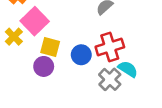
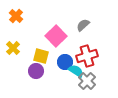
pink square: (35, 21) -> (56, 36), moved
cyan semicircle: (128, 69) -> (76, 71), moved

